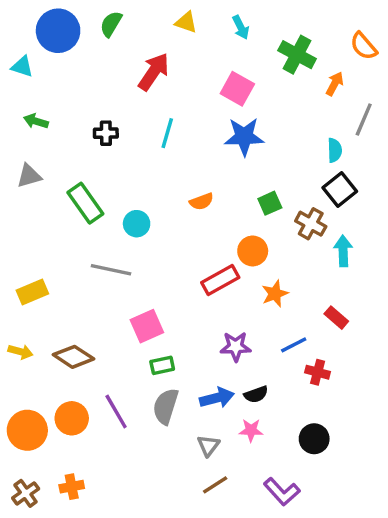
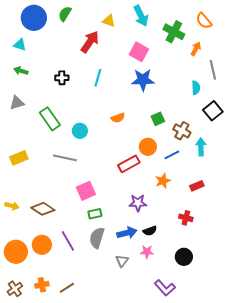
yellow triangle: (186, 22) -> (109, 21), moved
cyan arrow: (241, 27) -> (141, 16), size x1.5
orange semicircle: (364, 46) -> (204, 21), moved
cyan triangle: (22, 67) -> (20, 45), moved
gray line: (364, 120) -> (213, 70), turned -36
black square: (340, 190) -> (213, 111), moved
yellow rectangle: (32, 292) -> (19, 158), moved
orange star: (275, 294) -> (163, 181), moved
red rectangle: (336, 318) -> (197, 186), turned -64
blue line: (294, 345) -> (172, 155), moved
brown line: (215, 485) -> (67, 288), moved

